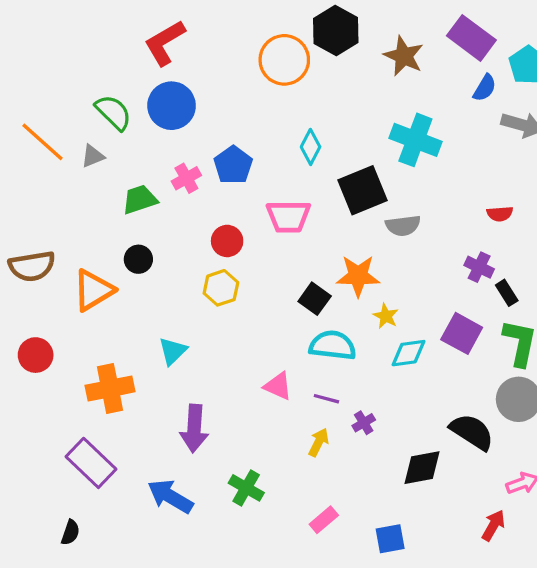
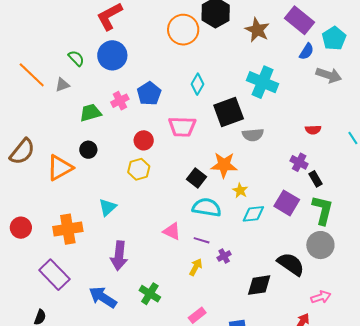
green semicircle: (113, 112) -> (76, 58), size x0.7
brown semicircle: (32, 266) -> (22, 152), turned -44
red circle: (36, 355) -> (21, 228), moved

